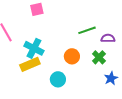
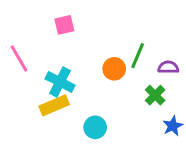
green line: (87, 30) -> (138, 56), turned -48
orange circle: (72, 56) -> (114, 69), moved

